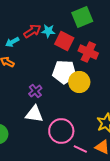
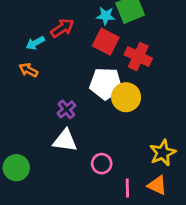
cyan star: (48, 31) -> (106, 16), moved
pink circle: (61, 131) -> (102, 164), size x0.6
pink line: (80, 149) -> (127, 188), turned 64

